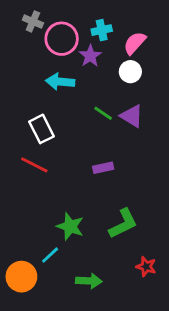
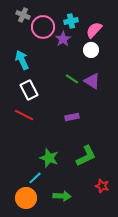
cyan arrow: (60, 82) -> (22, 60), moved, turned 60
orange circle: (21, 277) -> (26, 198), moved

